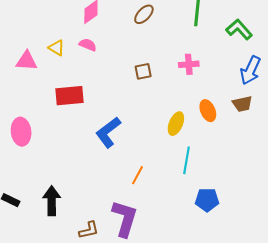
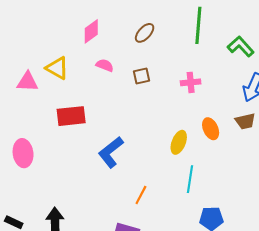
pink semicircle: (88, 45) -> (105, 65), moved
yellow triangle: (57, 48) -> (57, 68), size x1.4
brown square: (143, 71) -> (142, 76), moved

